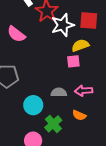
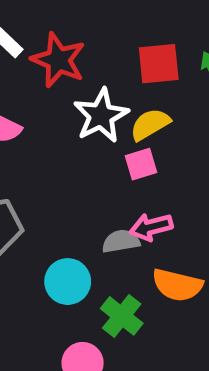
white star: (63, 25) -> (101, 116), moved
pink arrow: (84, 91) -> (151, 227), moved
orange semicircle: (79, 115) -> (177, 285), size x1.5

